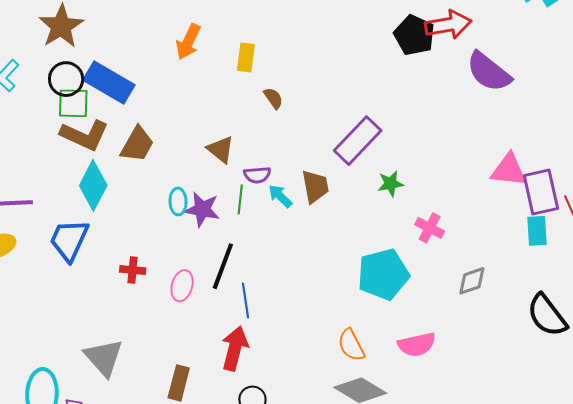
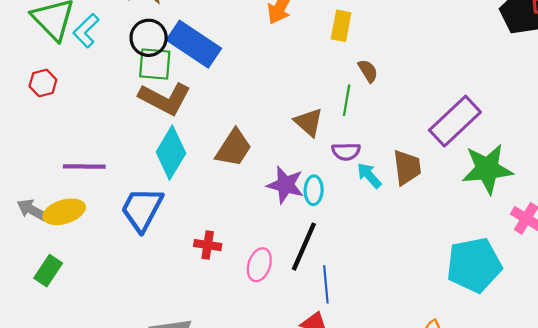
brown trapezoid: (137, 144) -> (234, 148), moved
green star: (390, 184) -> (487, 169), size x1.8
green line: (240, 199) -> (347, 100), moved
cyan ellipse: (178, 201) -> (314, 190), moved

